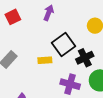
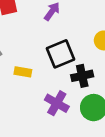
yellow rectangle: (45, 60) -> (23, 72), moved

